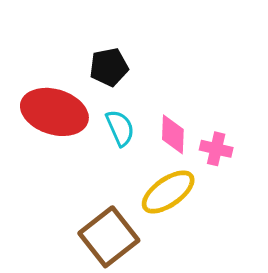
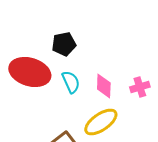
pink cross: (216, 149) -> (140, 87), moved, turned -30

